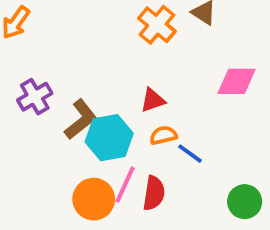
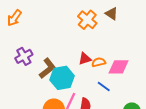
pink diamond: (237, 81) -> (119, 67), moved
orange semicircle: (163, 135) -> (99, 62), moved

